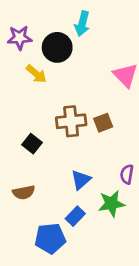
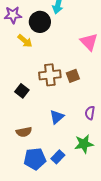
brown semicircle: (24, 192) -> (24, 132), moved
green star: (112, 204) -> (84, 144), moved
blue rectangle: (75, 216) -> (58, 157), moved

